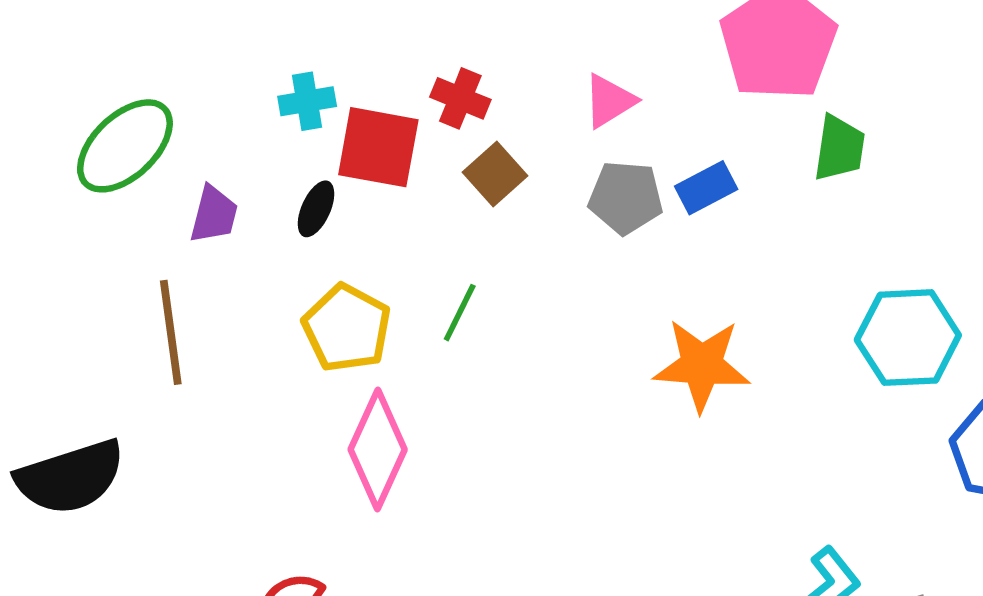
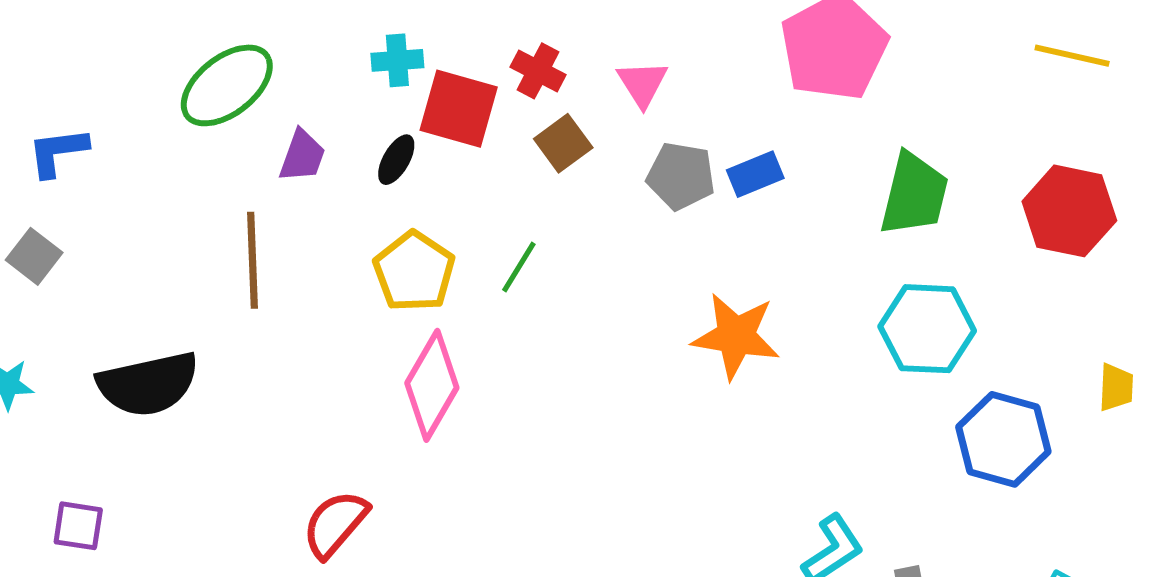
pink triangle: (609, 101) -> (642, 84), moved, turned -36
green trapezoid: (839, 148) -> (914, 194), moved, size x1.4

